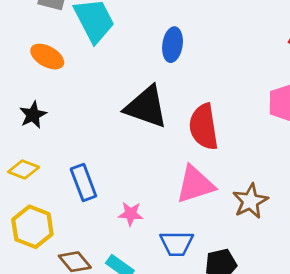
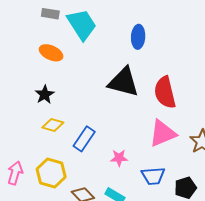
yellow diamond: (24, 169) -> (53, 125), moved
blue rectangle: (83, 183) -> (84, 139), turned 60

